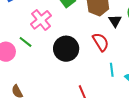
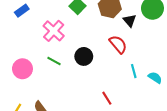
green line: (25, 42) -> (54, 61), moved
black circle: (66, 49) -> (84, 56), size x0.7

